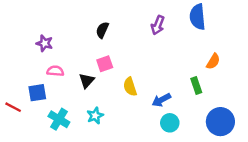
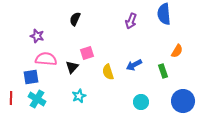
black semicircle: (102, 30) -> (75, 19), moved
pink semicircle: (55, 71) -> (46, 59), size x1.5
blue arrow: (161, 100) -> (134, 65), moved
red line: (13, 107) -> (11, 98), moved, turned 64
cyan cross: (59, 119) -> (37, 99), moved

